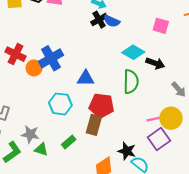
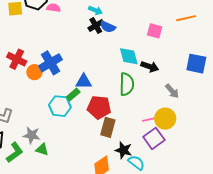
cyan diamond: (133, 52) -> (129, 56), turned 45
brown rectangle: (94, 125) -> (108, 127), moved
green rectangle: (69, 142) -> (73, 94), moved

